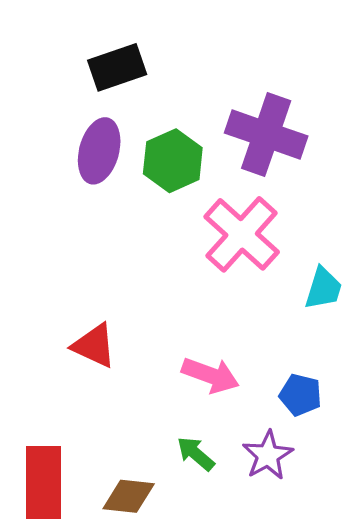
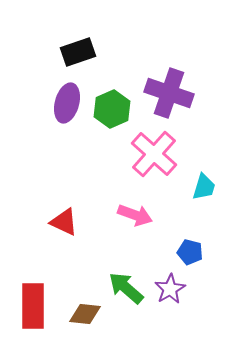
pink arrow: (210, 375) -> (135, 215), moved
green arrow: (196, 454) -> (126, 288), size x1.5

